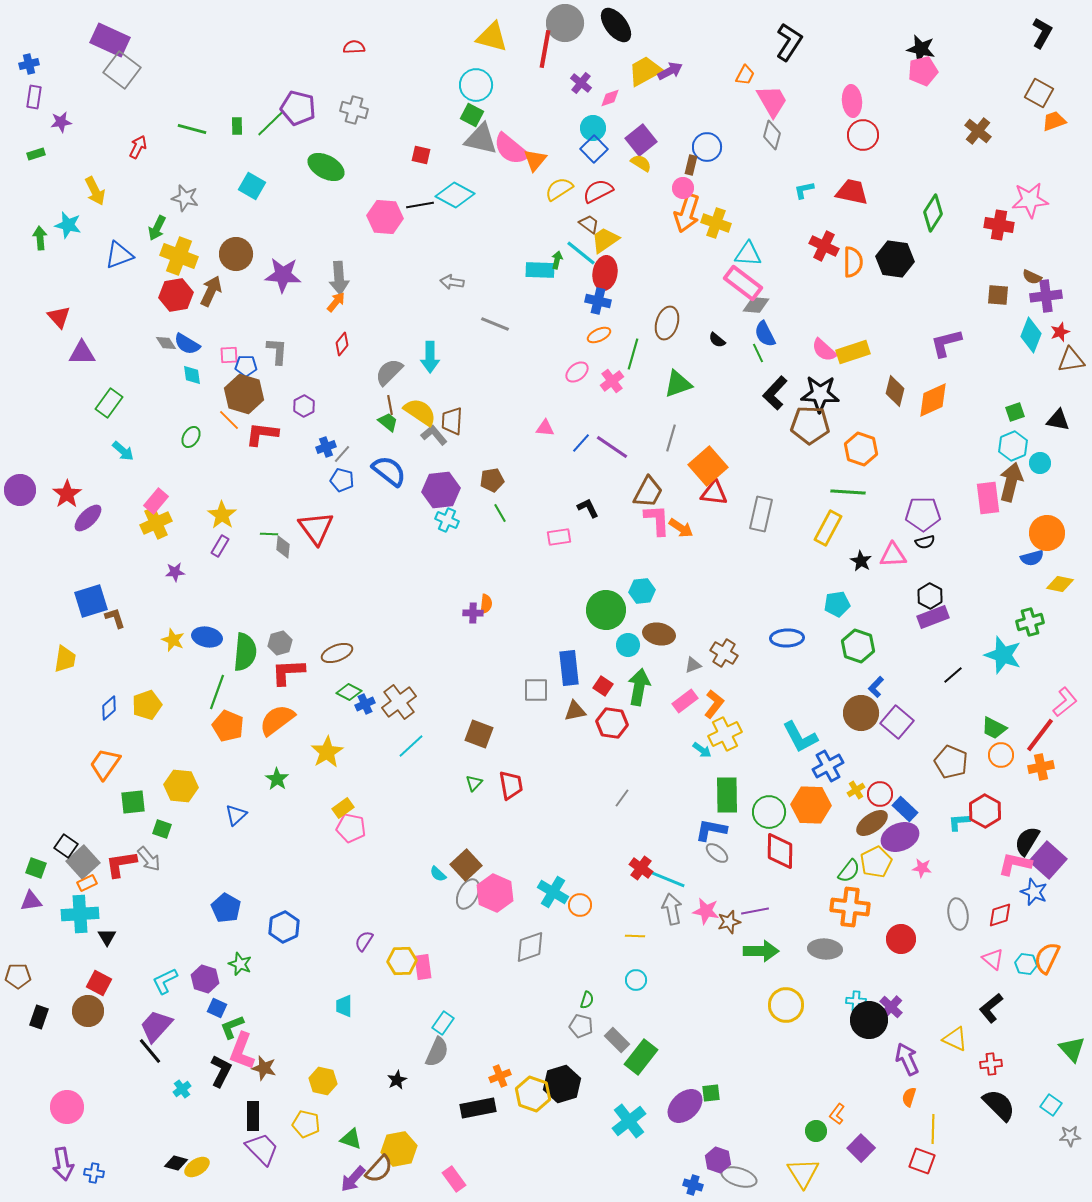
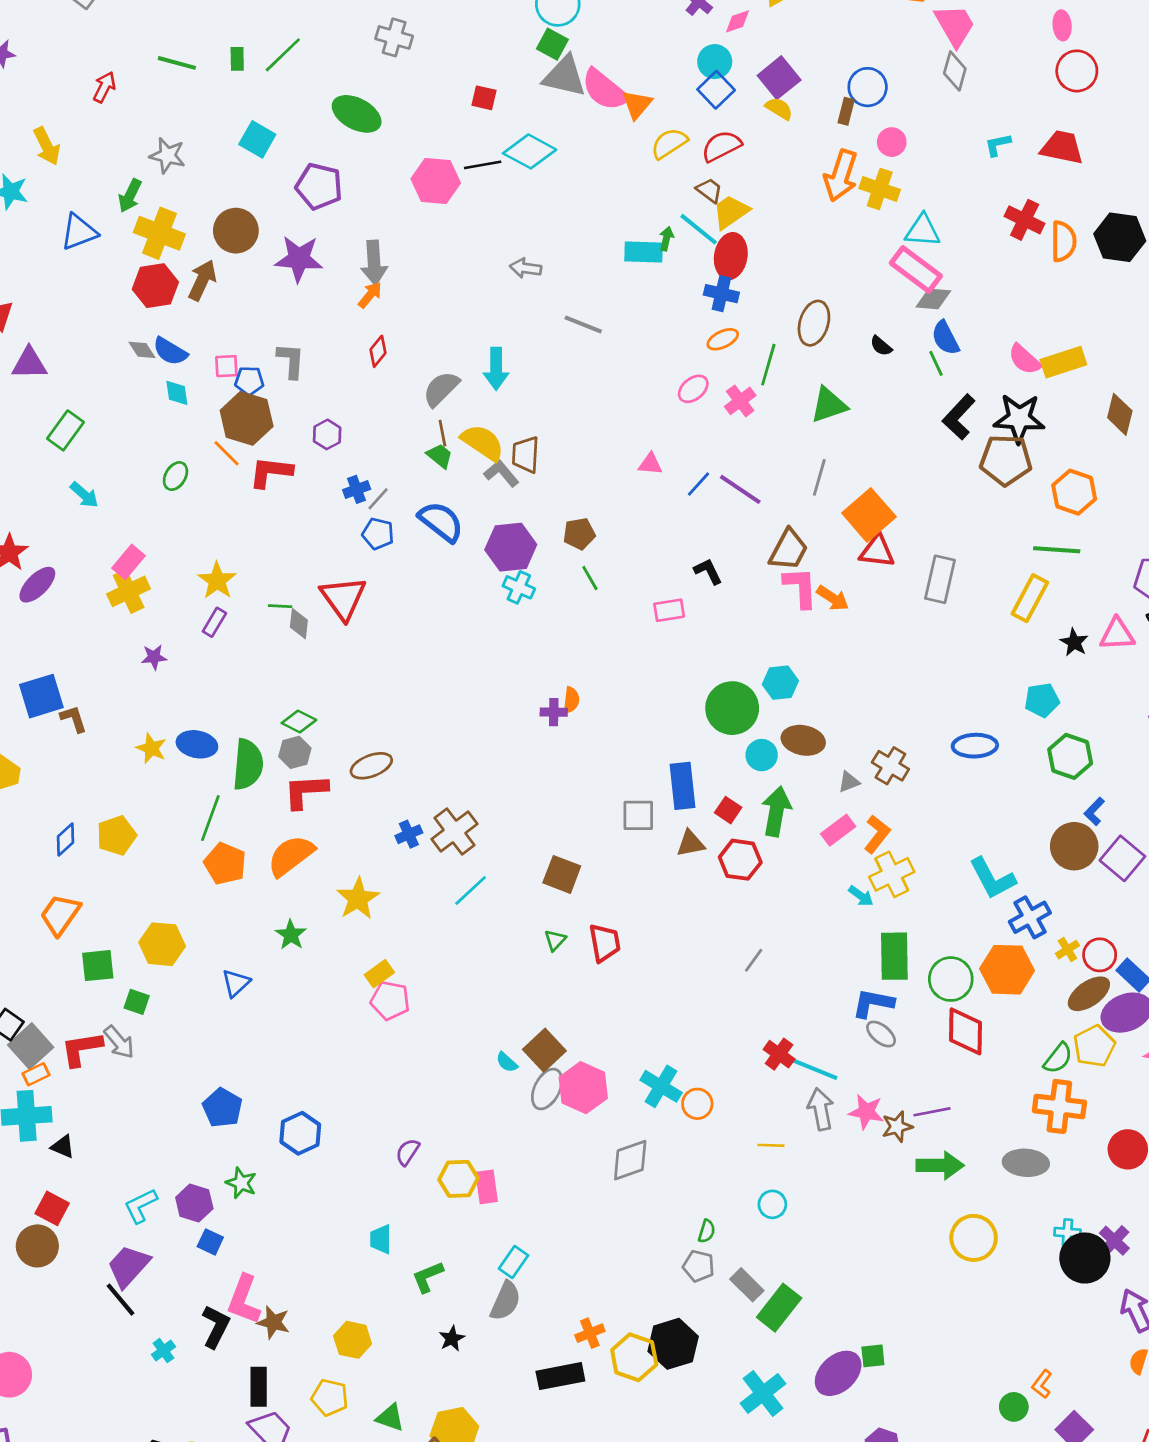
pink ellipse: (852, 101) -> (1062, 25), size x0.7
purple pentagon: (298, 108) -> (319, 186), moved
pink circle: (683, 188) -> (892, 142), moved
green diamond: (349, 692) -> (299, 721), moved
black triangle: (107, 937) -> (63, 1147), turned -36
green L-shape: (232, 1027) -> (428, 1277), moved

